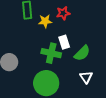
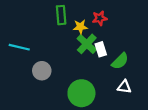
green cross: (51, 53) -> (87, 44), moved, turned 30
white triangle: (86, 77) -> (124, 87), turned -48

